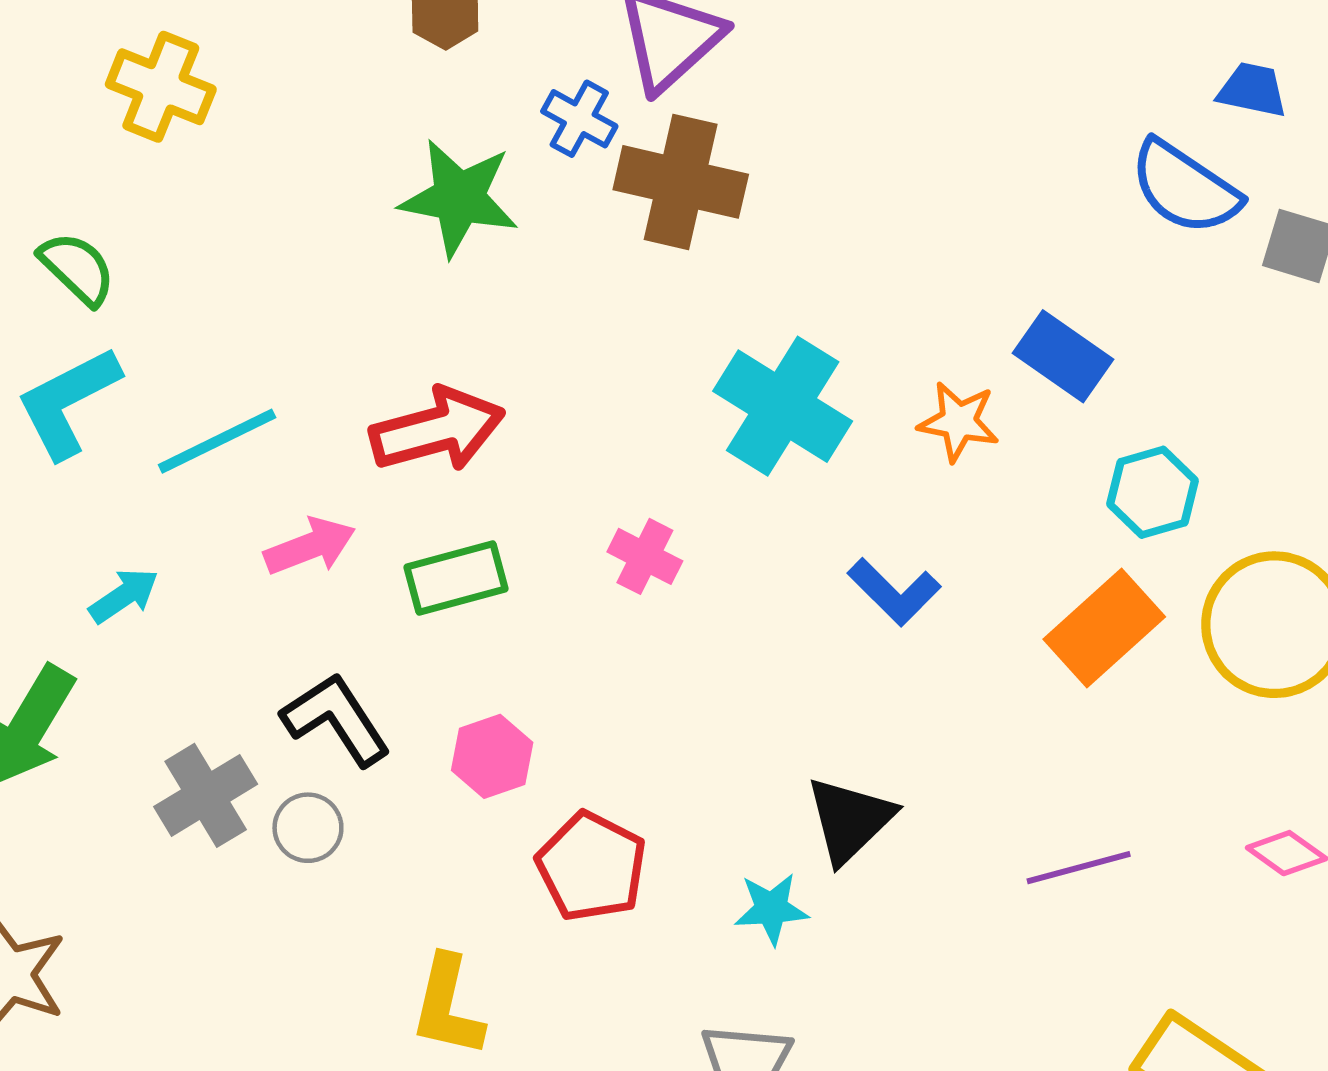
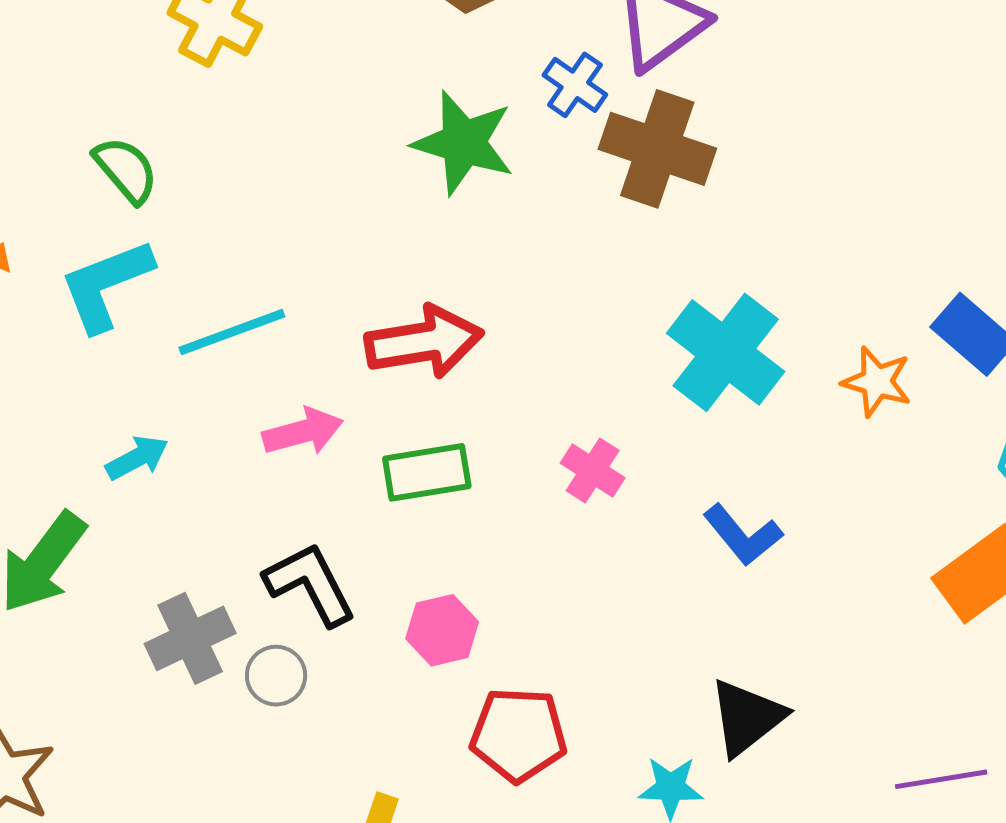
blue L-shape: (894, 592) -> (743, 535), moved
red pentagon: (591, 867) -> (519, 735), turned -30

